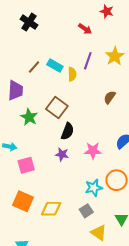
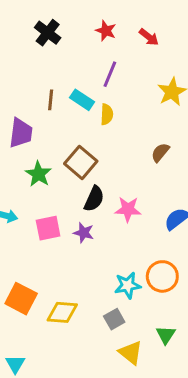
red star: (107, 11) -> (106, 31), moved
red arrow: (85, 29) -> (149, 37), moved
purple line: (88, 61) -> (110, 74), moved
brown line: (34, 67) -> (51, 100), turned -40
pink star: (93, 151) -> (128, 209), moved
pink square: (26, 165) -> (48, 228), moved

